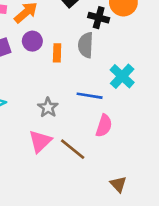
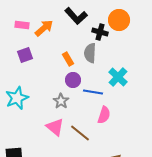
purple circle: (32, 41) -> (73, 80), moved
orange rectangle: (57, 53) -> (68, 59), turned -32
pink triangle: (40, 141) -> (55, 127), turned -36

